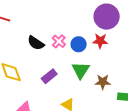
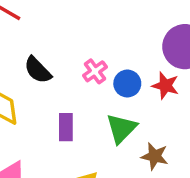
black semicircle: (36, 43) -> (38, 70), moved
purple rectangle: (49, 76) -> (66, 127), turned -63

